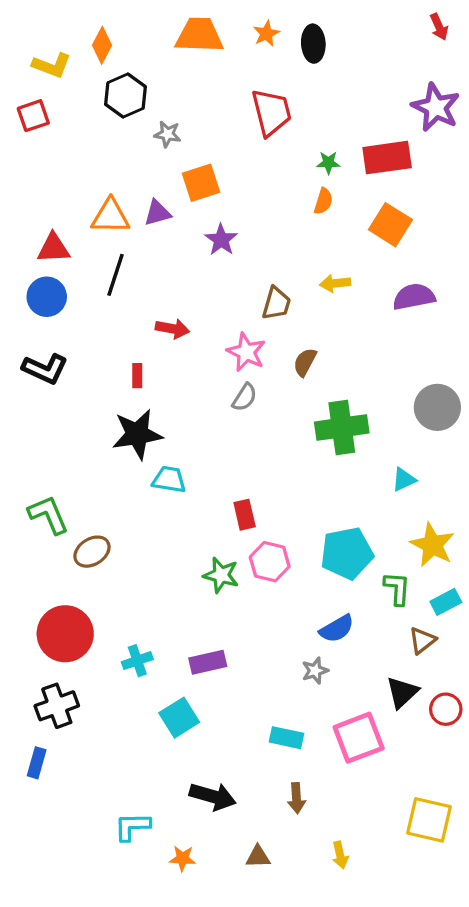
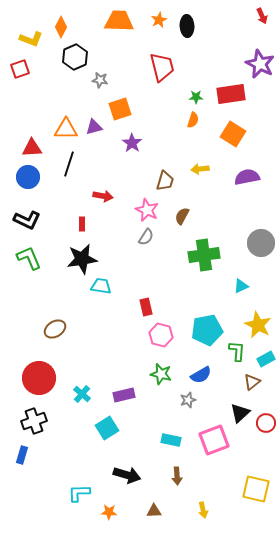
green L-shape: (48, 515) -> (29, 258), moved
green star: (221, 575) -> (161, 374), moved
cyan cross: (137, 661) -> (82, 394), turned -30

